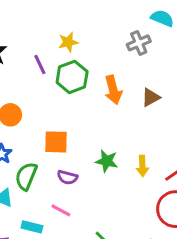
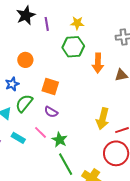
purple line: (40, 64) -> (47, 24), moved
green star: (107, 161) -> (60, 140), moved
yellow arrow: (142, 166) -> (103, 119), size x1.5

